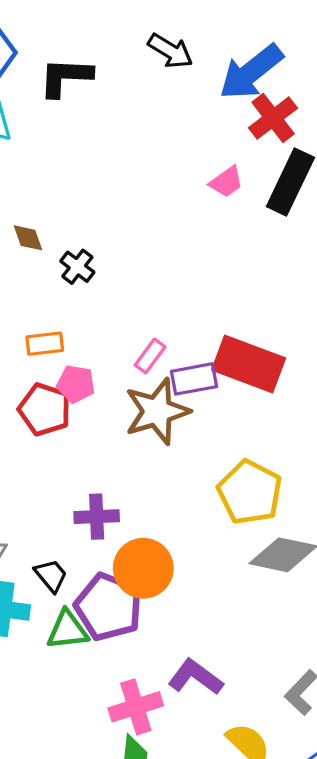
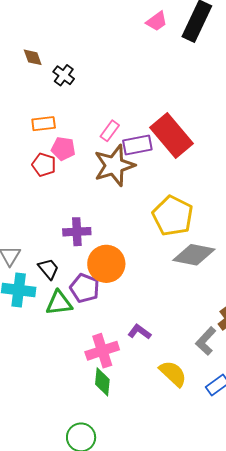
red rectangle: (249, 364) -> (171, 135), turned 30
red pentagon: (45, 409) -> (44, 165), size x0.7
purple pentagon: (109, 607) -> (85, 288), size x0.7
purple L-shape: (195, 677) -> (139, 332), size x0.7

